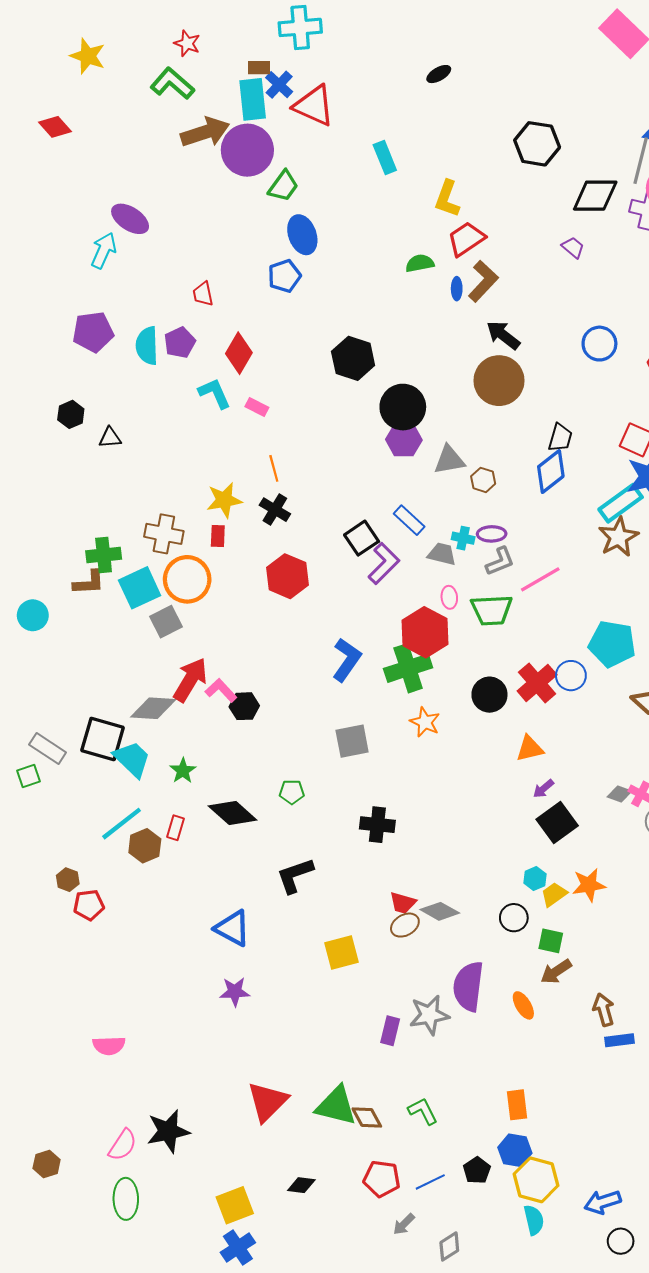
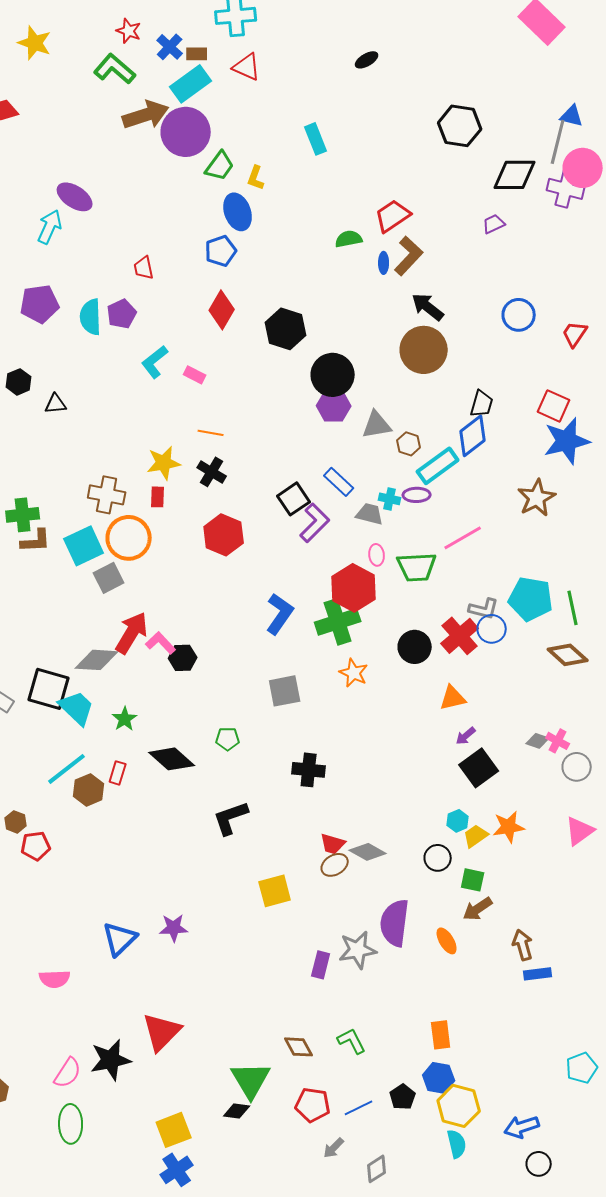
blue cross: (279, 85) -> (170, 47), moved
cyan rectangle: (253, 99) -> (191, 84), turned 60
red triangle: (314, 106) -> (247, 67), moved, size x0.7
yellow L-shape: (447, 199) -> (256, 178), moved, size x0.7
purple trapezoid: (573, 247) -> (494, 224), turned -65
red diamond: (239, 353) -> (222, 310), moved
cyan L-shape: (215, 393) -> (155, 362), turned -104
orange line: (274, 468) -> (211, 433), turned -65
cyan rectangle: (621, 503) -> (438, 466), moved
green cross: (104, 555) -> (23, 515), moved
gray L-shape: (500, 561) -> (484, 609), moved, turned 36
blue triangle: (233, 928) -> (120, 939), moved, turned 48
red triangle: (267, 1102) -> (162, 1032), moved
green triangle: (336, 1106) -> (251, 1080), moved, turned 45

